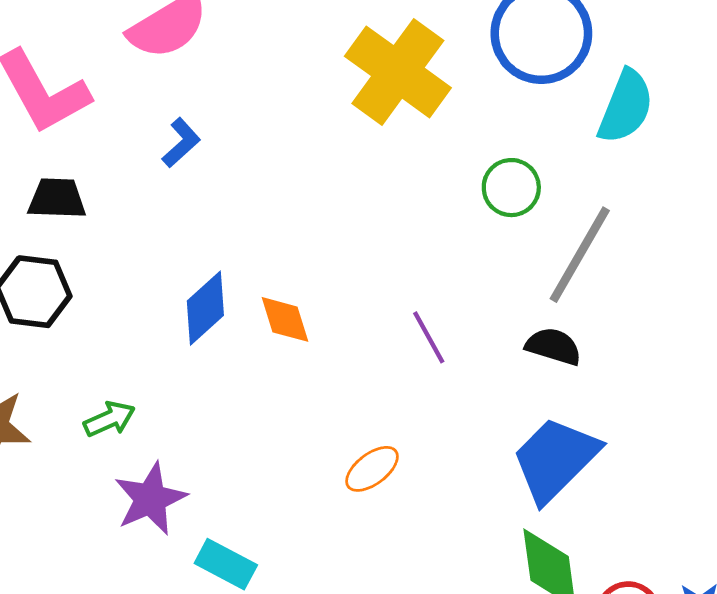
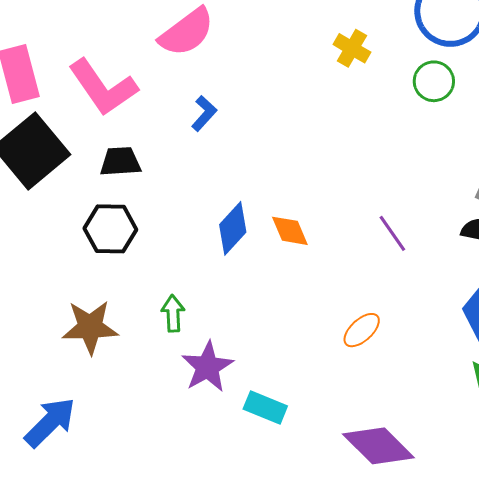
yellow cross: (398, 72) -> (352, 48), size x0.5
green circle: (511, 188) -> (434, 81), moved
green arrow: (109, 419) -> (173, 313), turned -63

